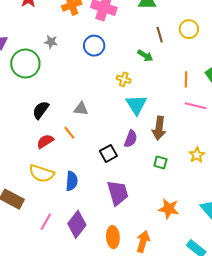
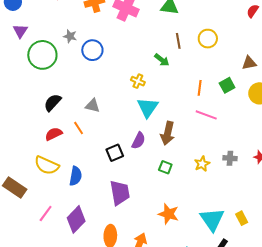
blue circle: (94, 46) -> (92, 50), moved

